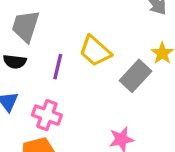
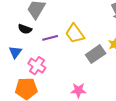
purple line: (58, 67) -> (50, 38), turned 49

